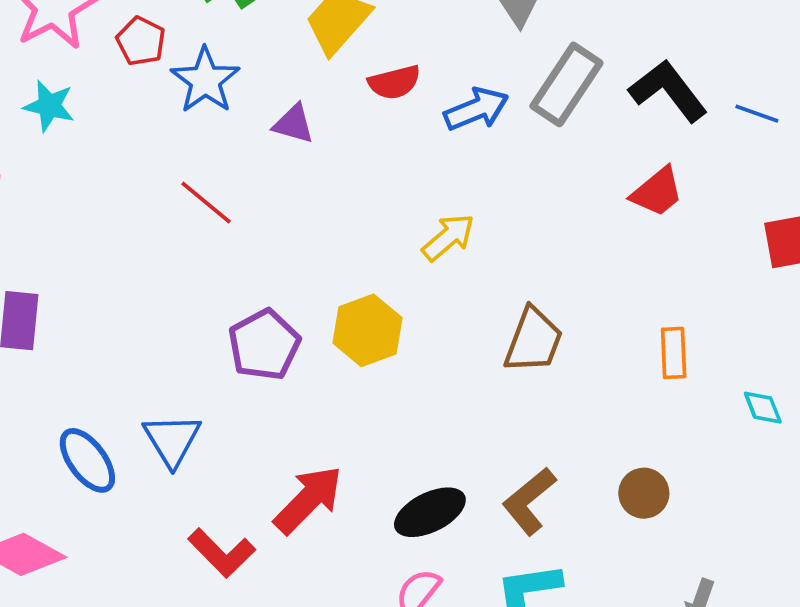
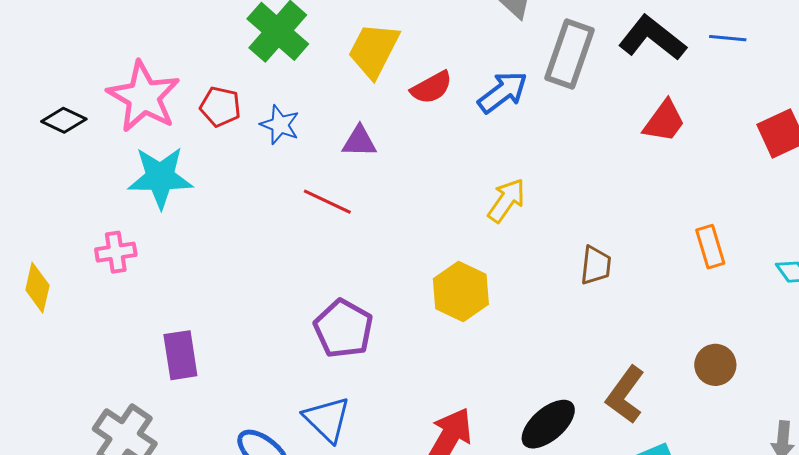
blue star: (205, 80) -> (280, 125), size x0.7
cyan star: (49, 106) -> (160, 177), size x1.5
red line: (206, 203) -> (327, 202), moved
brown trapezoid: (534, 340) -> (596, 265), size x0.7
purple pentagon: (264, 345) -> (343, 329), moved

